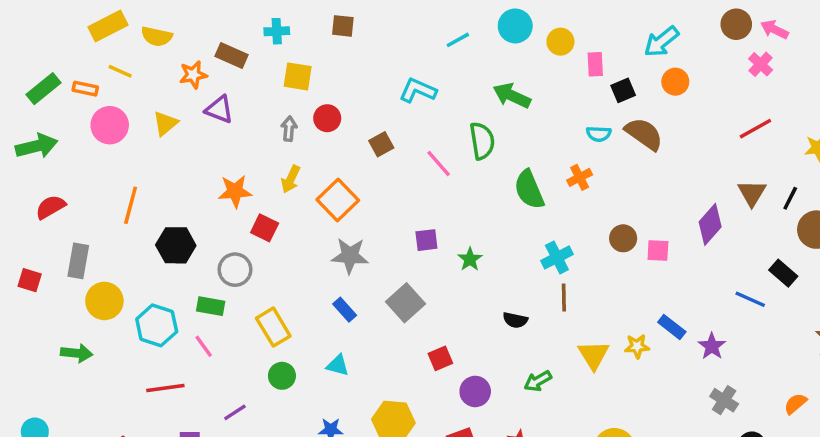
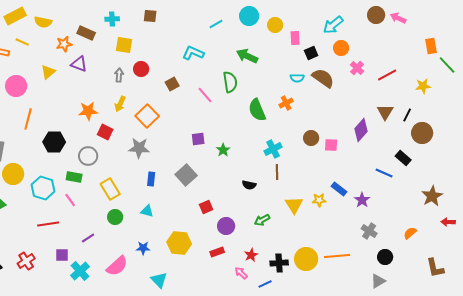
pink cross: (761, 64) -> (357, 68), moved
pink circle: (110, 125) -> (16, 86), moved
gray star: (350, 256) -> (139, 148), moved
blue rectangle: (345, 310) -> (151, 179), turned 48

